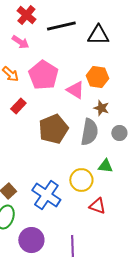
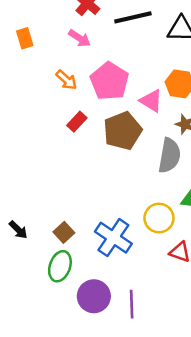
brown pentagon: (53, 129) -> (123, 131), moved
purple line: (72, 246) -> (132, 304), moved

